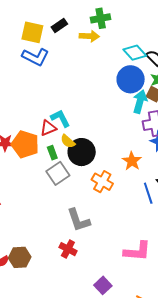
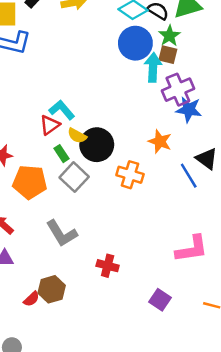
orange pentagon: (25, 144) -> (30, 182), moved
gray L-shape: (78, 220) -> (62, 233), moved

